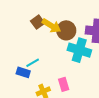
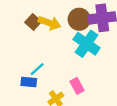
brown circle: (66, 30) -> (79, 19), moved
cyan cross: (79, 50) -> (87, 44), turned 30

